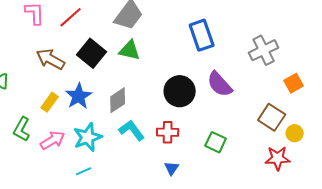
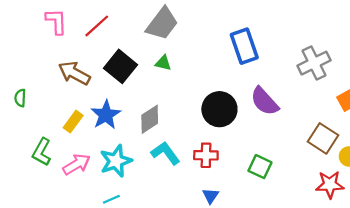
green triangle: (130, 50) -> (163, 63), size x0.7

